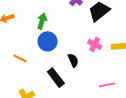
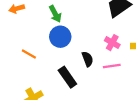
green arrow: (42, 21) -> (55, 14), turned 133
pink line: (107, 85) -> (112, 66), moved

